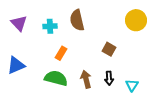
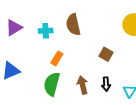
purple triangle: (19, 23) -> (14, 28), turned 42
green semicircle: (56, 78) -> (52, 84), turned -90

